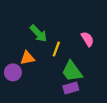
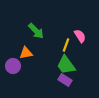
yellow line: (56, 49) -> (66, 45), moved
purple rectangle: (71, 88) -> (65, 80), turned 48

